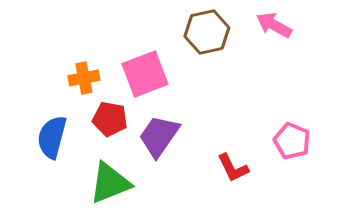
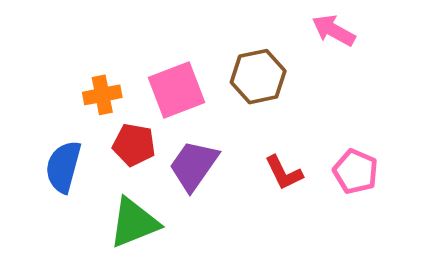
brown hexagon: (207, 32) -> (258, 77), moved
red L-shape: (233, 168) -> (284, 173), moved

